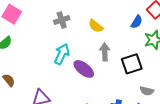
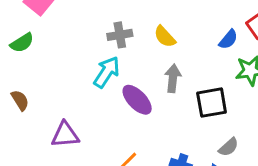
gray cross: (62, 20) -> (120, 35), moved
gray semicircle: (147, 91) -> (229, 147), turned -64

